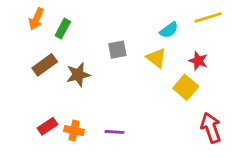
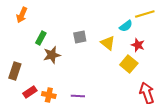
green rectangle: (63, 29) -> (41, 38), moved
cyan semicircle: (169, 30) -> (126, 26), moved
brown rectangle: (45, 65) -> (15, 71), moved, turned -36

